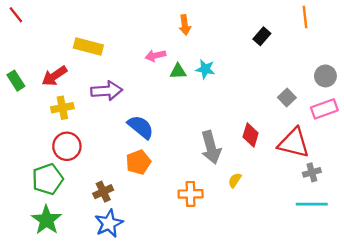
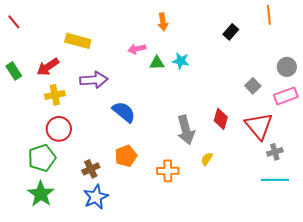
red line: (16, 15) -> (14, 22), moved
red triangle: (294, 143) -> (259, 126), turned 36
orange pentagon: (138, 162) -> (126, 156), moved

